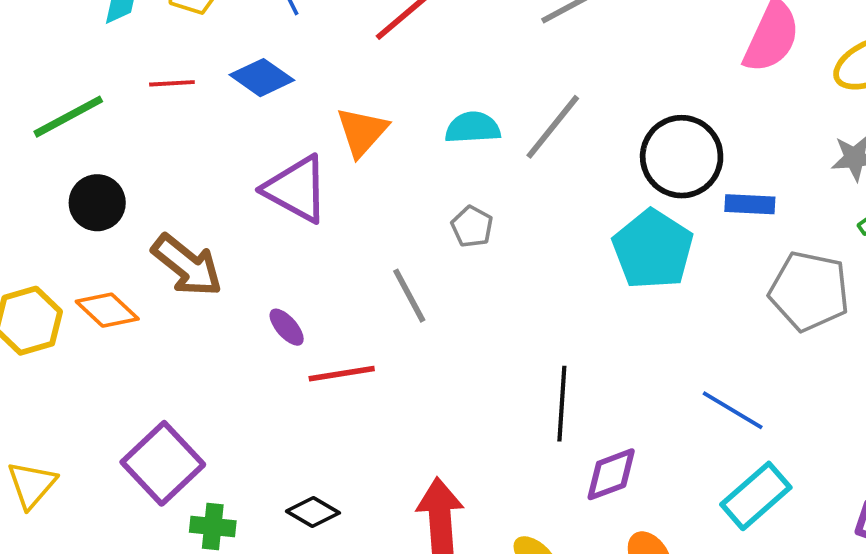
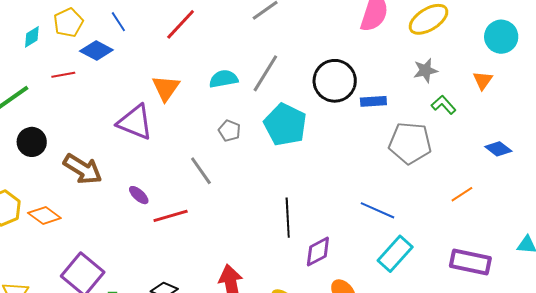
blue diamond: (262, 78) -> (96, 51), moved
cyan pentagon: (653, 249) -> (285, 125), moved
orange diamond: (107, 310) -> (44, 216), moved

